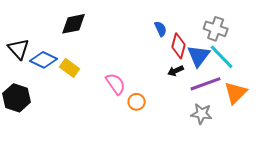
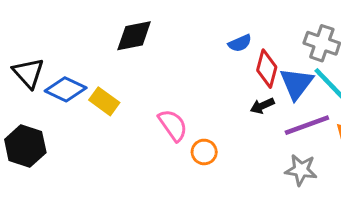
black diamond: (74, 24) -> (134, 36), moved
blue semicircle: (161, 29) -> (240, 43), turned 91

